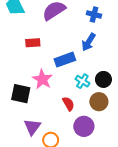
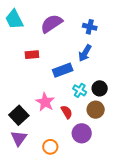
pink star: (42, 79) -> (45, 102), moved
black square: (21, 94) -> (19, 115), moved, turned 36
purple triangle: (32, 127) -> (19, 138), moved

